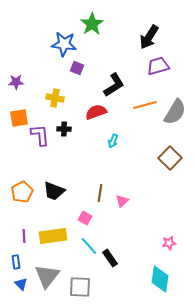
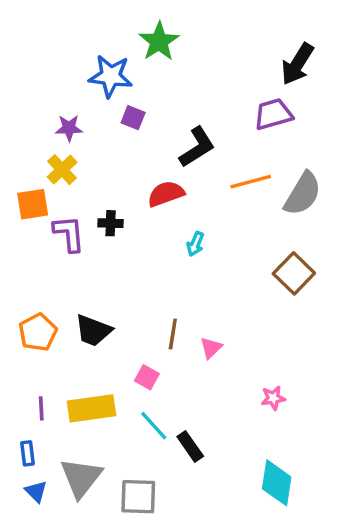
black arrow: (149, 37) -> (297, 64), moved
purple star: (16, 82) -> (69, 128), moved
yellow cross: (55, 98) -> (62, 170), moved, turned 36
pink star: (169, 243) -> (273, 398), moved

